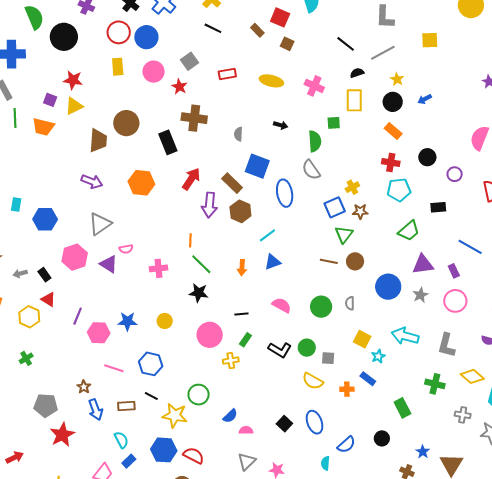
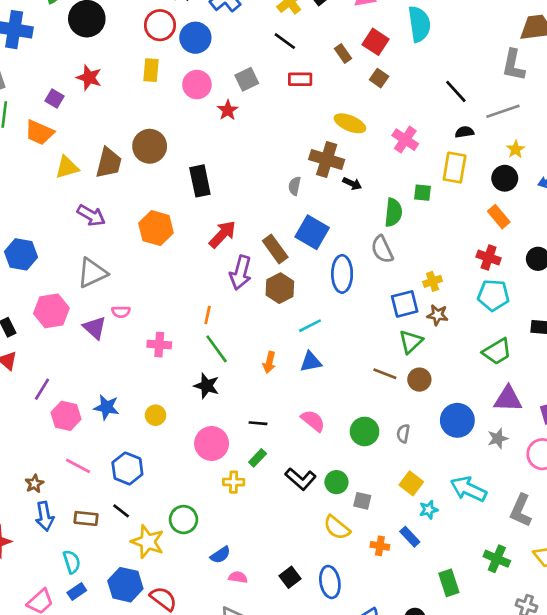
red rectangle: (227, 74) -> (300, 79), moved
yellow triangle: (74, 106) -> (67, 167), moved
brown cross: (194, 118) -> (327, 160), moved

